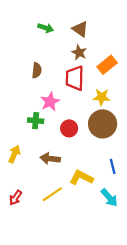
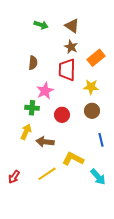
brown circle: (103, 124) -> (92, 111), size x0.6
yellow arrow: (14, 154) -> (26, 132), moved
blue line: (113, 166) -> (101, 140), moved

